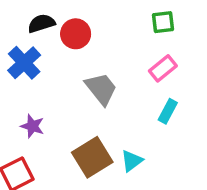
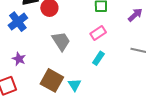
brown square: (92, 157) -> (52, 80), turned -35
cyan triangle: (132, 161) -> (75, 85), turned -32

